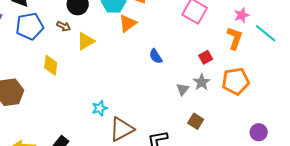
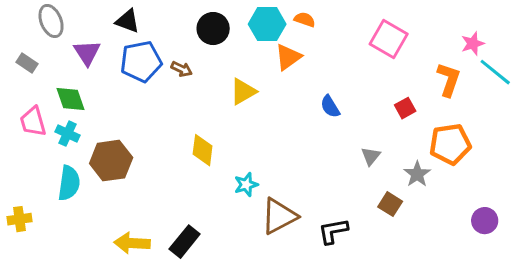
pink star: (242, 15) -> (473, 44), moved
brown arrow: (64, 26) -> (182, 69), moved
yellow triangle: (86, 41) -> (243, 92), moved
yellow diamond: (51, 65) -> (203, 150), moved
gray star: (202, 82) -> (417, 174), moved

